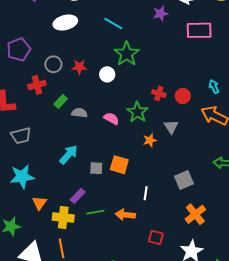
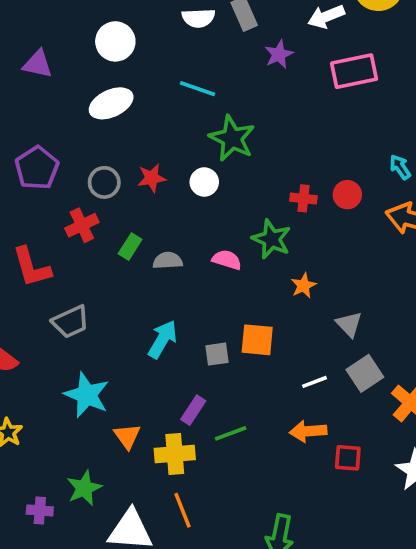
gray triangle: (171, 127) -> (349, 324), moved
cyan star: (22, 177) -> (87, 395), turned -30
gray square: (184, 180) -> (365, 373), moved
white line: (146, 193) -> (314, 382), turned 72
orange arrow: (125, 215) -> (308, 431), moved

